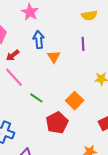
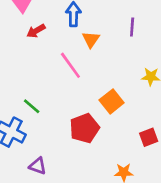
pink line: (14, 77) -> (70, 65), moved
green line: (36, 98) -> (32, 106), moved

